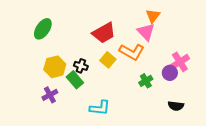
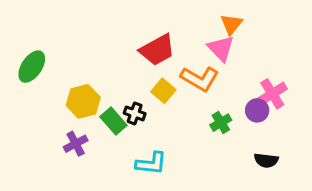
green ellipse: (43, 29) -> (32, 67), moved
black cross: (81, 66) -> (135, 113), moved

